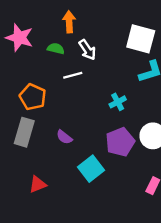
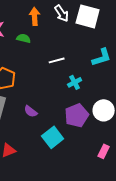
white square: (141, 39) -> (88, 16), moved
white arrow: (87, 50) -> (62, 13), moved
white line: (73, 75) -> (57, 60), moved

